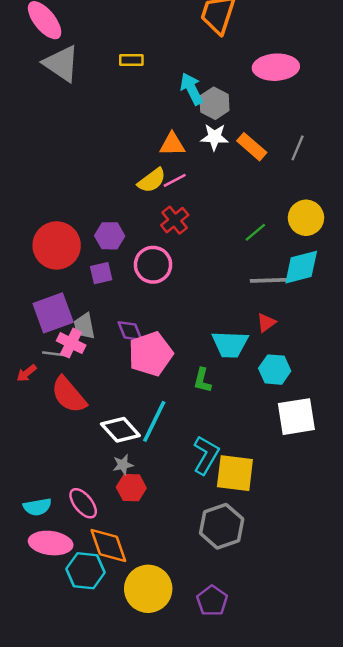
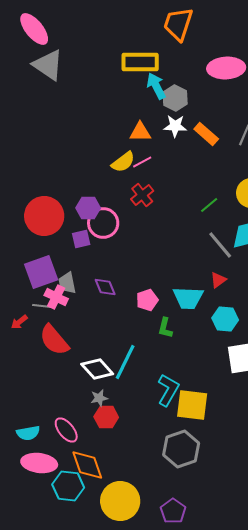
yellow rectangle: (131, 60) -> (140, 62), moved, size x1.8
pink circle: (153, 265) -> (103, 223), moved
gray line: (269, 280) -> (220, 245), turned 52
pink pentagon: (151, 354) -> (147, 300), moved, size x0.6

